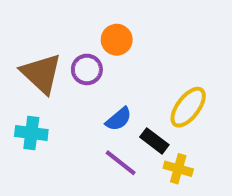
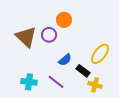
cyan cross: (31, 133) -> (29, 82), moved
purple line: (121, 163) -> (56, 82), moved

